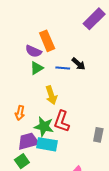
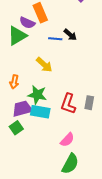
green triangle: (37, 68) -> (17, 36), moved, size x1.5
yellow arrow: (51, 95) -> (44, 65), turned -30
red L-shape: (62, 121) -> (68, 104), moved

